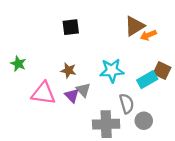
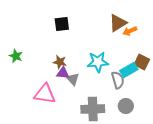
pink triangle: (43, 93) -> (45, 94), moved
purple triangle: (72, 96) -> (63, 73), moved, turned -40
gray semicircle: (127, 104) -> (118, 80), moved

